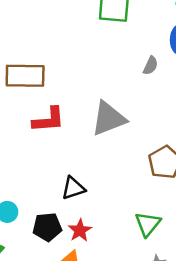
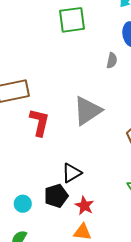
red L-shape: (49, 120) -> (40, 122), turned -60
black pentagon: (47, 227) -> (56, 196), moved

